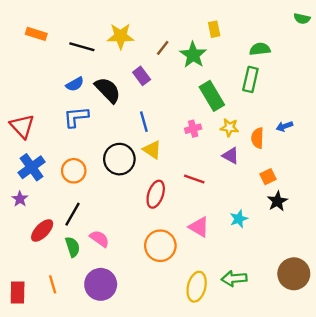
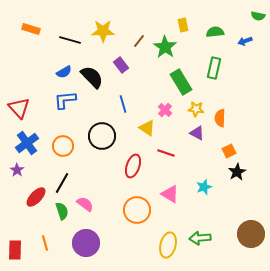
green semicircle: (260, 49) -> (215, 32), moved
blue arrow: (284, 126) -> (245, 41), moved
pink cross: (193, 129) -> (165, 110), turned -32
yellow triangle: (152, 150) -> (147, 128), moved

